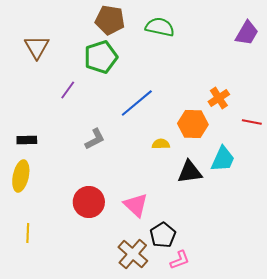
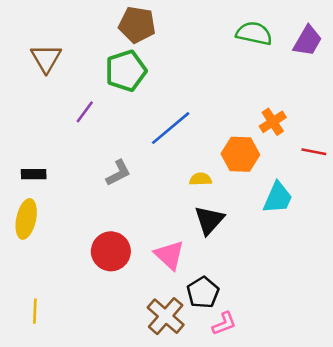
green semicircle: (160, 27) -> (254, 33), moved
black triangle: (190, 172) -> (209, 220), moved, turned -40
yellow line: (28, 233) -> (35, 311), moved

